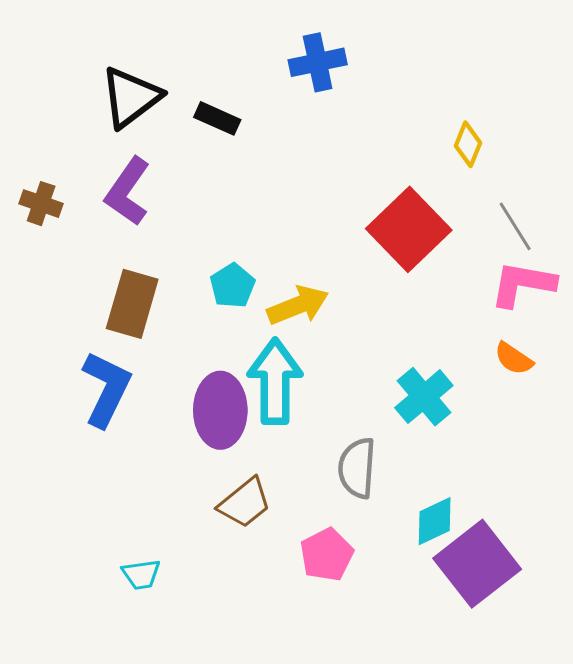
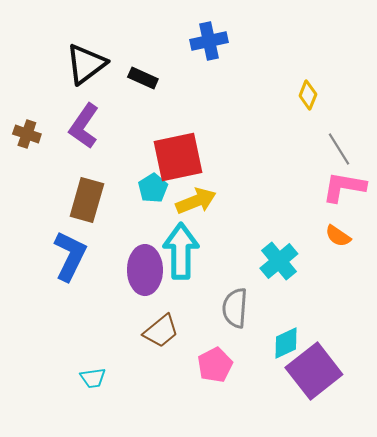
red square: (409, 229) -> (178, 157), moved, turned 32

